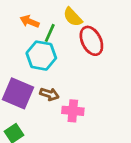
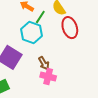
brown arrow: (49, 94) -> (44, 63), moved, turned 32

